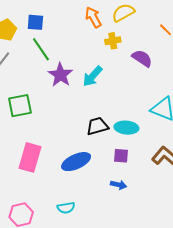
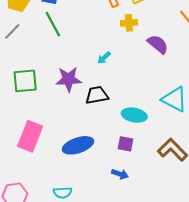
purple star: (60, 75) -> (69, 79), moved, turned 30
cyan arrow: (92, 76) -> (104, 58), size x0.6
black trapezoid: (97, 126) -> (97, 95), moved

